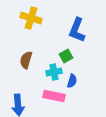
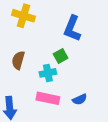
blue semicircle: (72, 81) -> (80, 99), moved, turned 48

